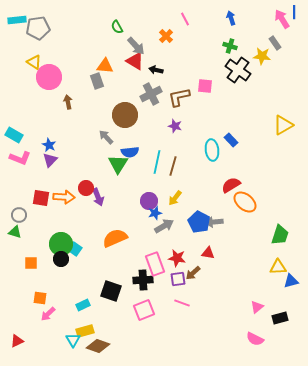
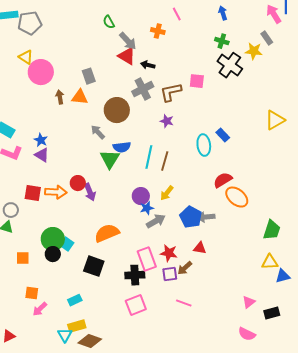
orange cross: (166, 36) -> (158, 31), turned -32
orange triangle: (105, 66) -> (80, 97), moved
purple triangle: (50, 160) -> (42, 155), turned -42
black square: (111, 291) -> (94, 266), moved
pink line: (182, 303) -> (184, 303), moved

